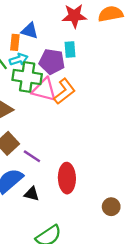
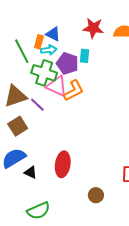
cyan arrow: (19, 59) -> (49, 50), moved
purple line: (32, 156) -> (37, 105), moved

